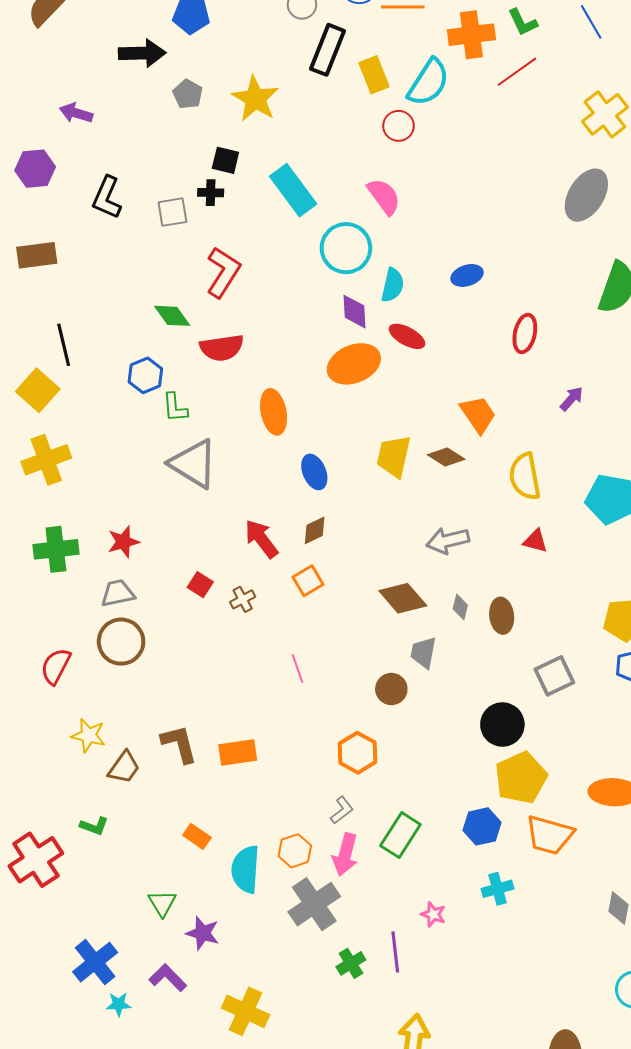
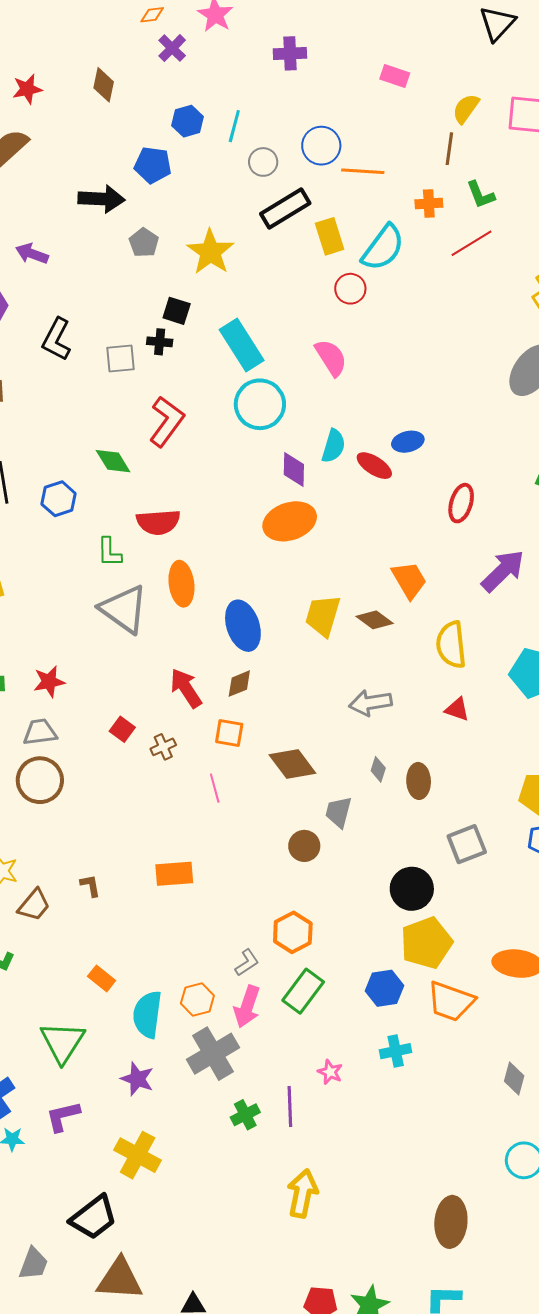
orange cross: (471, 35) -> (429, 203), size x0.6
black rectangle: (327, 50) -> (285, 208), turned 33
cyan circle: (346, 248) -> (260, 404), moved
red ellipse: (407, 336) -> (374, 466), moved
red semicircle: (222, 348) -> (158, 522), moved
blue hexagon: (145, 375) -> (59, 499), moved
purple arrow: (572, 399) -> (503, 571), size x1.8
orange ellipse: (274, 412) -> (181, 584), moved
blue ellipse: (314, 472) -> (243, 626), size x1.4
orange square: (308, 581) -> (229, 733), turned 36
brown diamond: (403, 598) -> (292, 764), moved
pink line: (298, 669) -> (215, 788), moved
brown L-shape: (179, 744) -> (90, 886), size x0.6
orange rectangle: (238, 753) -> (174, 874), moved
orange hexagon: (358, 753) -> (293, 932), moved
green triangle: (162, 903) -> (62, 1042), size x1.6
purple star: (203, 933) -> (137, 1079), moved
purple L-shape: (168, 978) -> (63, 1116), turned -63

